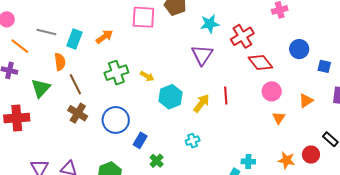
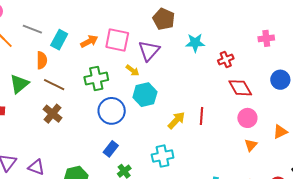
pink square: (143, 17) -> (117, 40), moved
red cross: (242, 36) -> (226, 59), size x0.7
purple triangle: (202, 55) -> (149, 51), moved
yellow arrow: (147, 76) -> (133, 70), moved
brown line: (75, 84) -> (54, 85), turned -45
cyan hexagon: (171, 97) -> (145, 95), moved
blue circle: (116, 120) -> (112, 111), moved
cyan cross: (193, 141) -> (163, 156), size x1.5

